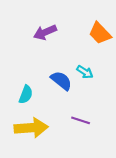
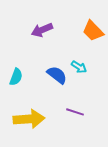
cyan semicircle: (26, 95) -> (16, 77), moved

